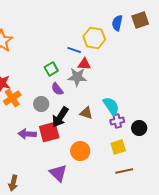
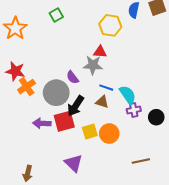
blue line: (74, 50) -> (106, 88), moved
green square: (51, 69) -> (56, 15), moved
gray circle: (41, 104) -> (56, 93), size x1.6
yellow square: (118, 147) -> (90, 131), moved
orange circle: (80, 151) -> (109, 134), moved

